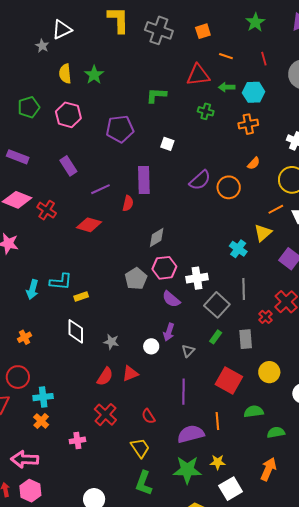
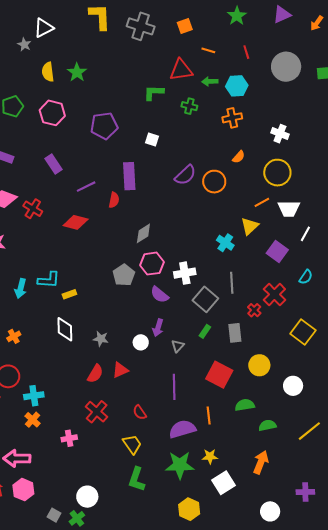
green L-shape: (156, 95) -> (154, 93), moved

